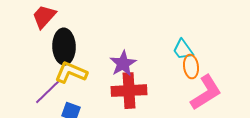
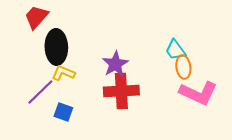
yellow L-shape: (71, 73) -> (63, 73), size x0.7
pink L-shape: (206, 93) -> (198, 93), turned 57

